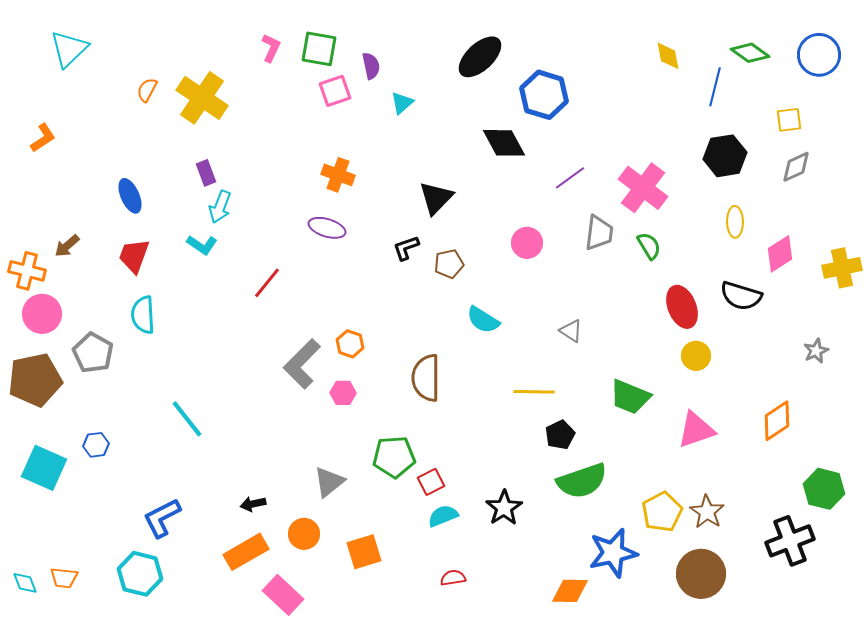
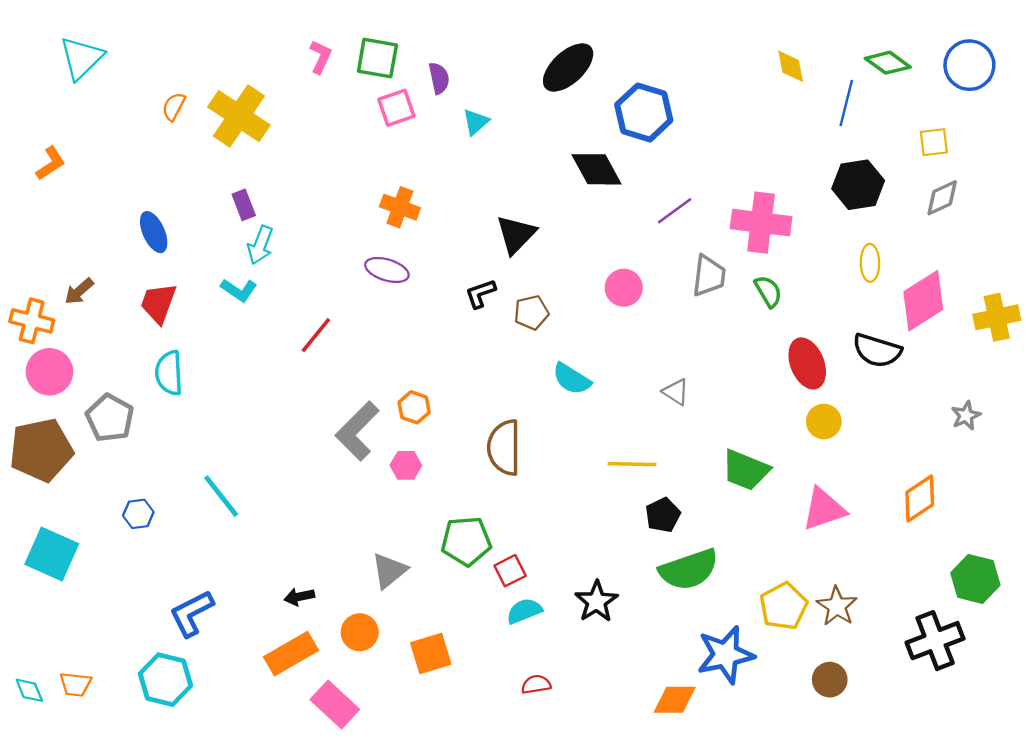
pink cross: (643, 188) -> (761, 223), turned -30
pink diamond: (780, 254) -> (923, 301), size x1.4
blue hexagon: (96, 445) -> (138, 514), moved
brown circle: (701, 574) -> (830, 680), size x0.6

